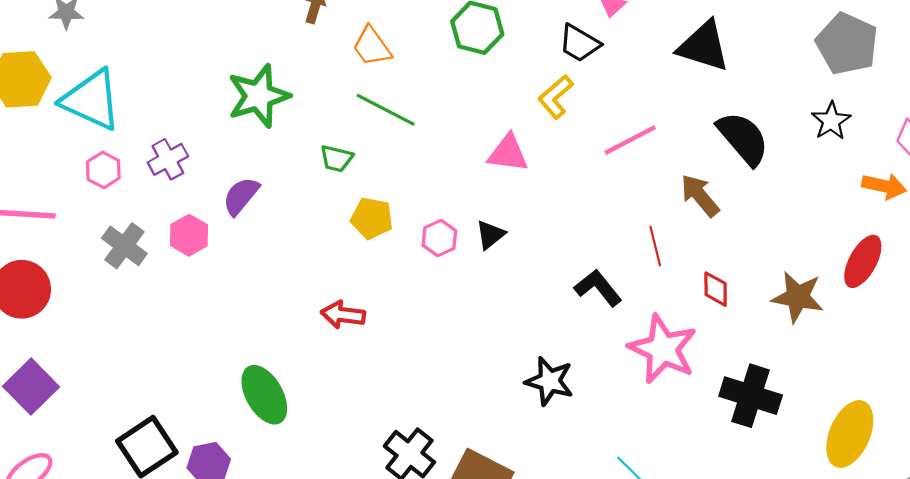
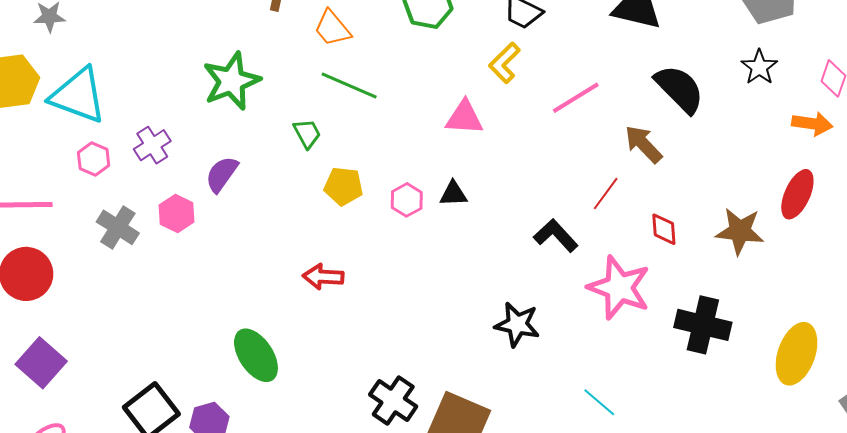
green trapezoid: (336, 159) -> (307, 134), turned -128
black triangle: (490, 235) -> (453, 194), turned 40
red line: (655, 246) -> (606, 194), turned 54

